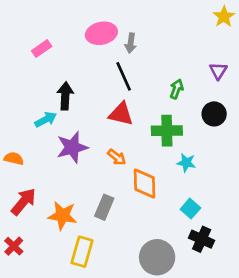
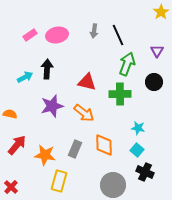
pink ellipse: (101, 33) -> (57, 35), moved
black line: (124, 76) -> (118, 35), moved
green arrow: (177, 89) -> (127, 64), size x1.6
cyan arrow: (46, 120) -> (25, 77), moved
orange arrow: (117, 157) -> (84, 113), size x1.5
cyan star: (186, 163) -> (138, 128), moved
orange diamond: (145, 184) -> (104, 145), moved
red cross: (14, 246) -> (11, 187), moved

